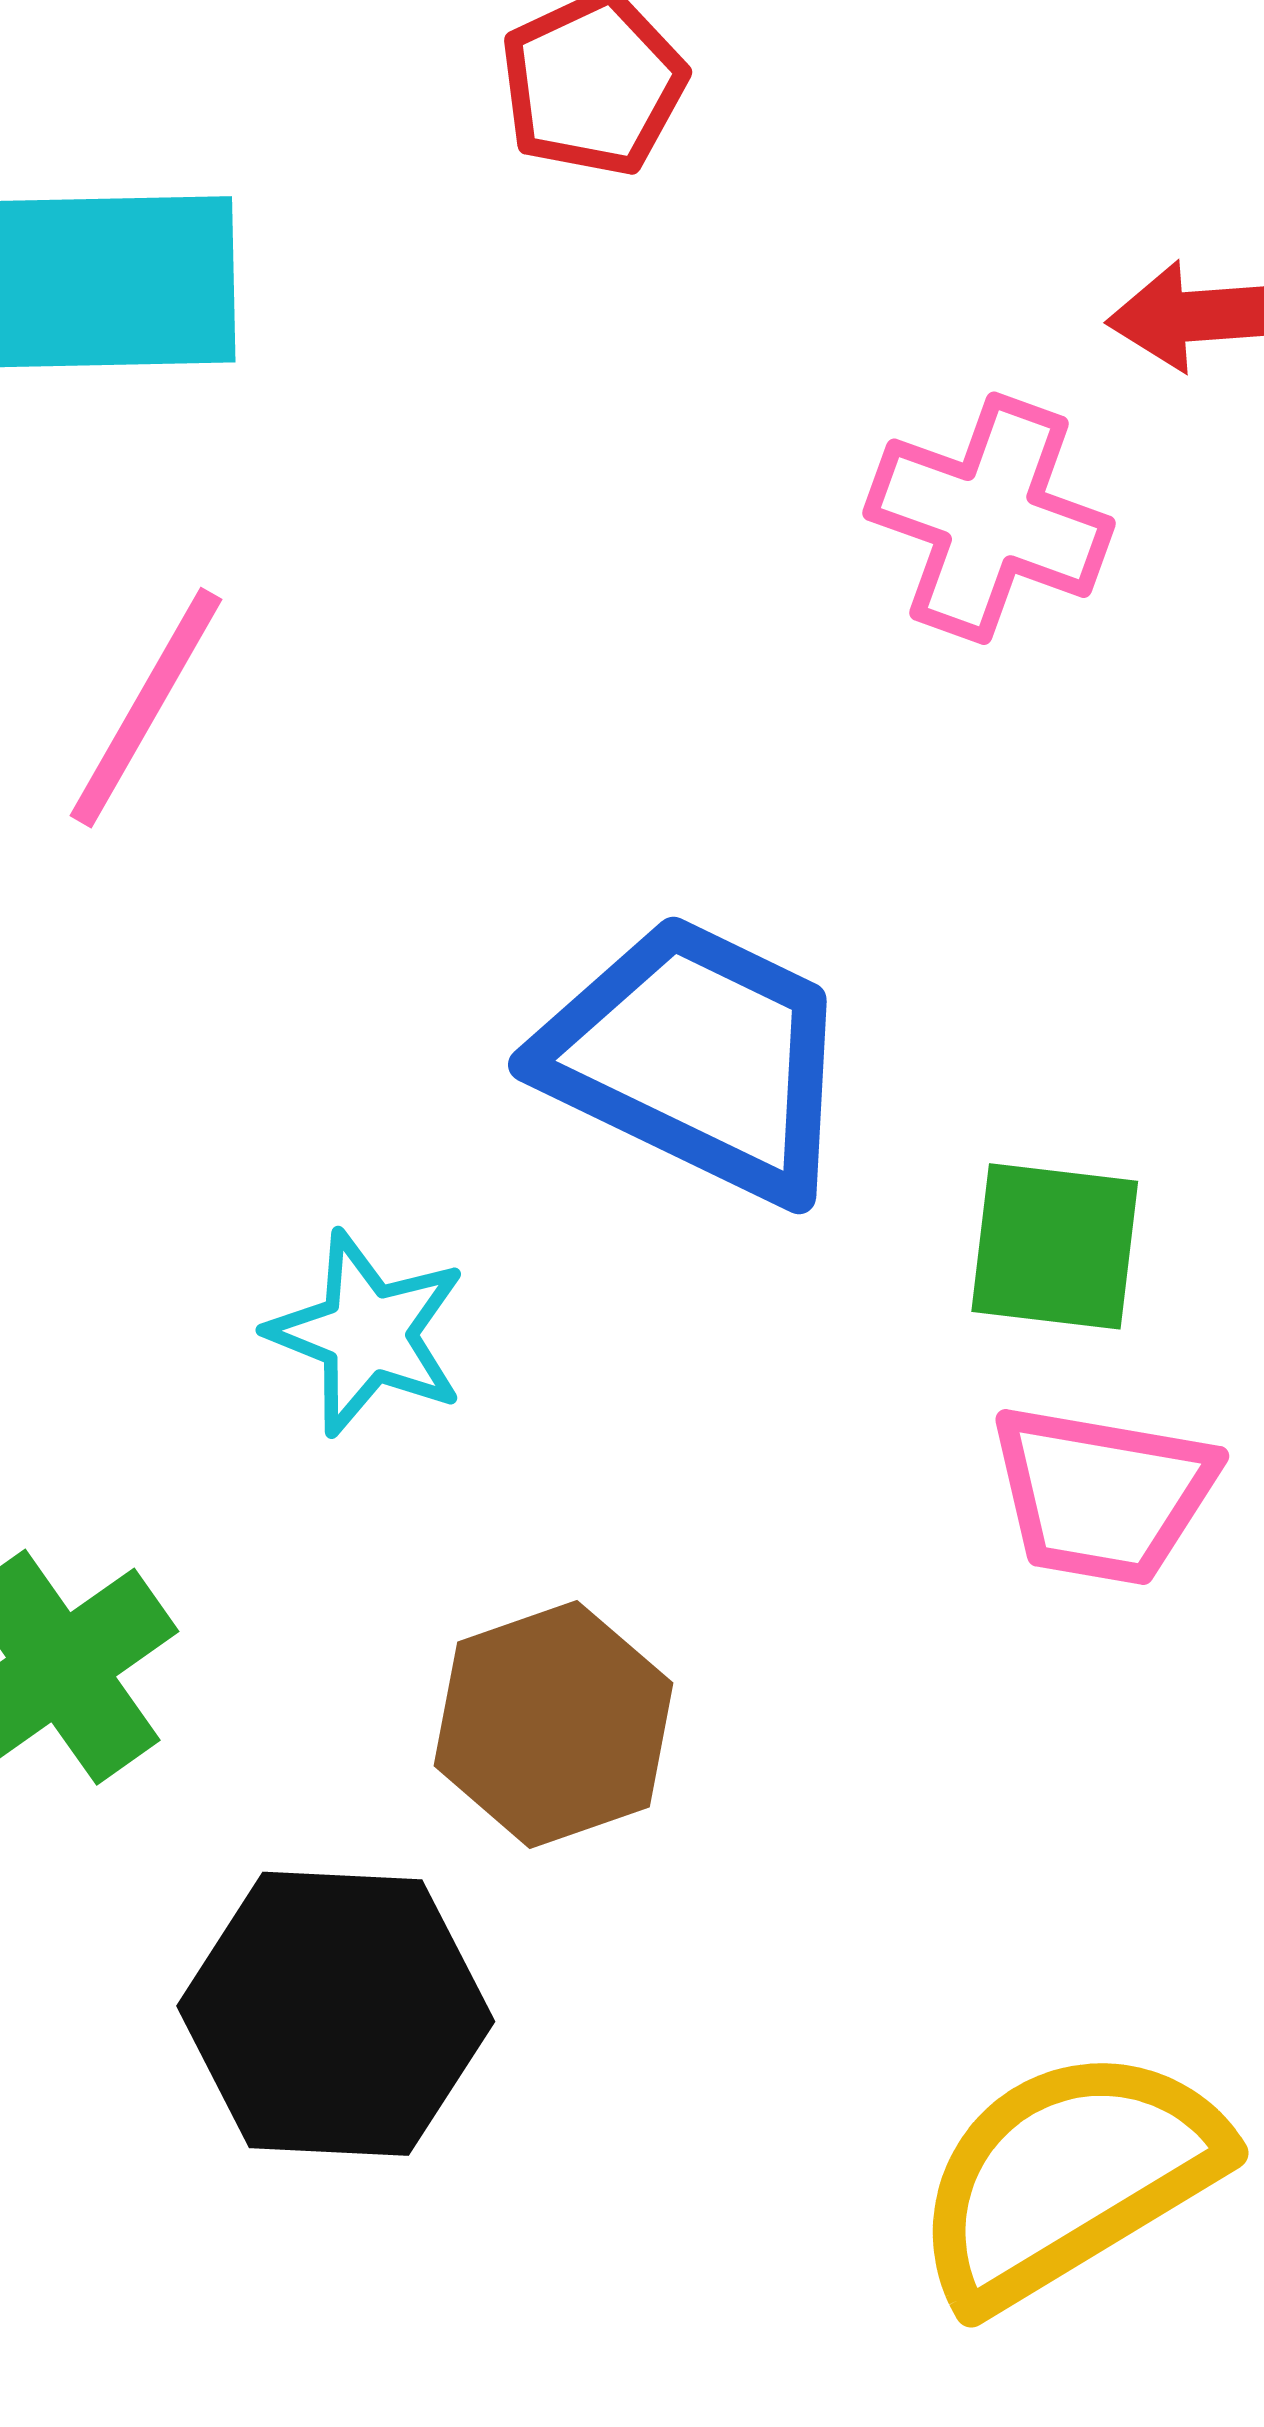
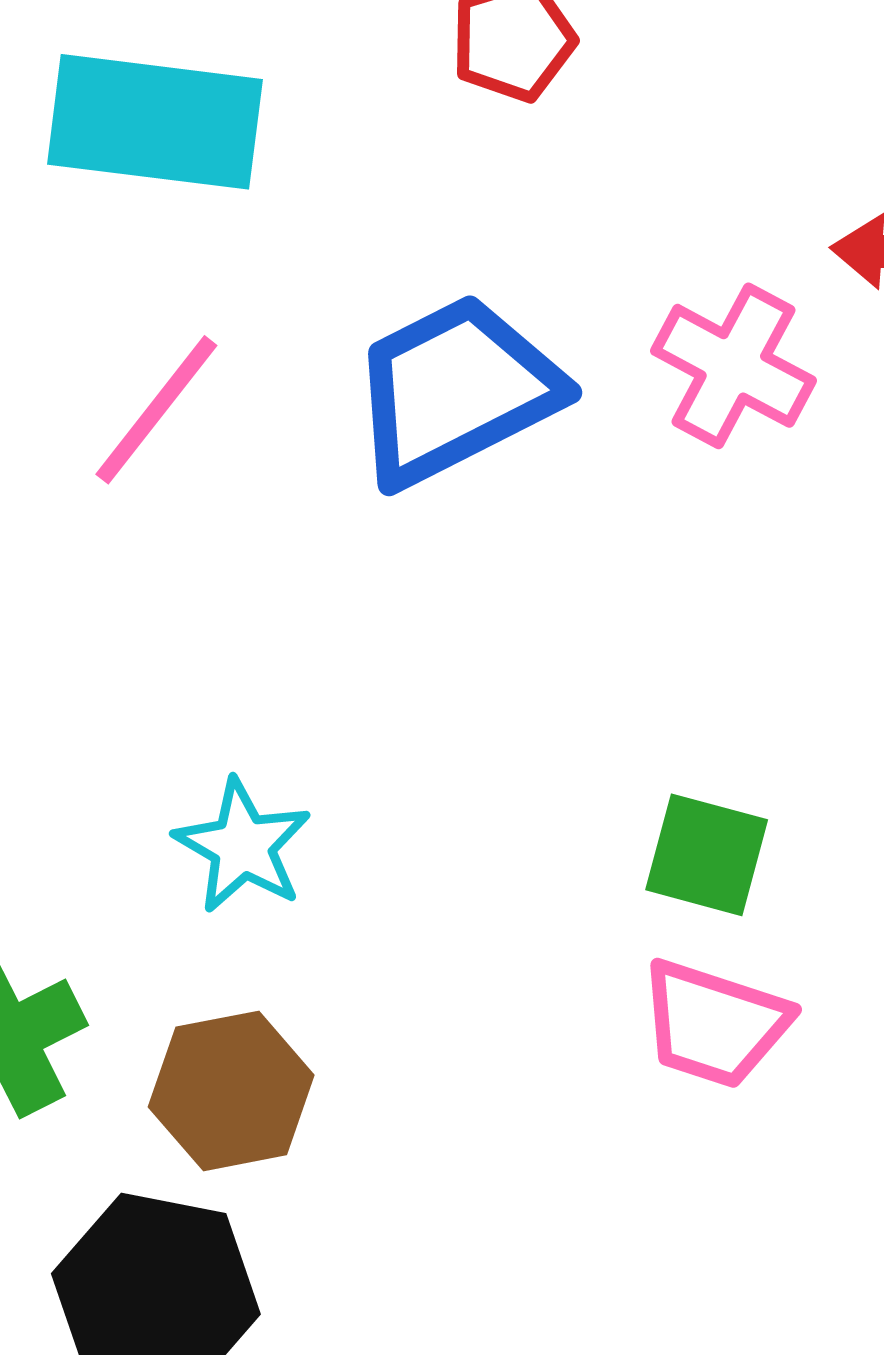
blue trapezoid: (697, 1058) -> (455, 390), moved, turned -61
brown hexagon: (553, 1724) -> (231, 1091), moved

